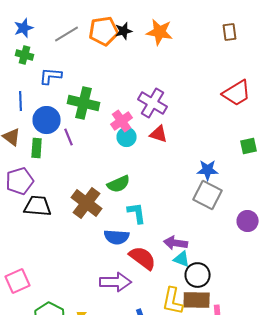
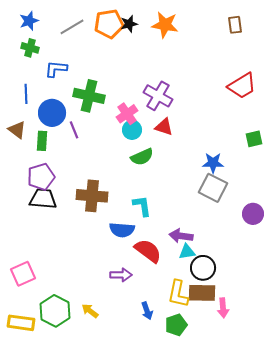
purple pentagon: (20, 181) -> (41, 177), moved
green semicircle: (119, 184) -> (142, 157), moved
brown cross: (87, 203) -> (92, 196), turned -32
cyan triangle: (182, 259) -> (187, 252), turned -30
purple arrow: (116, 282) -> (121, 275), size x0.7

